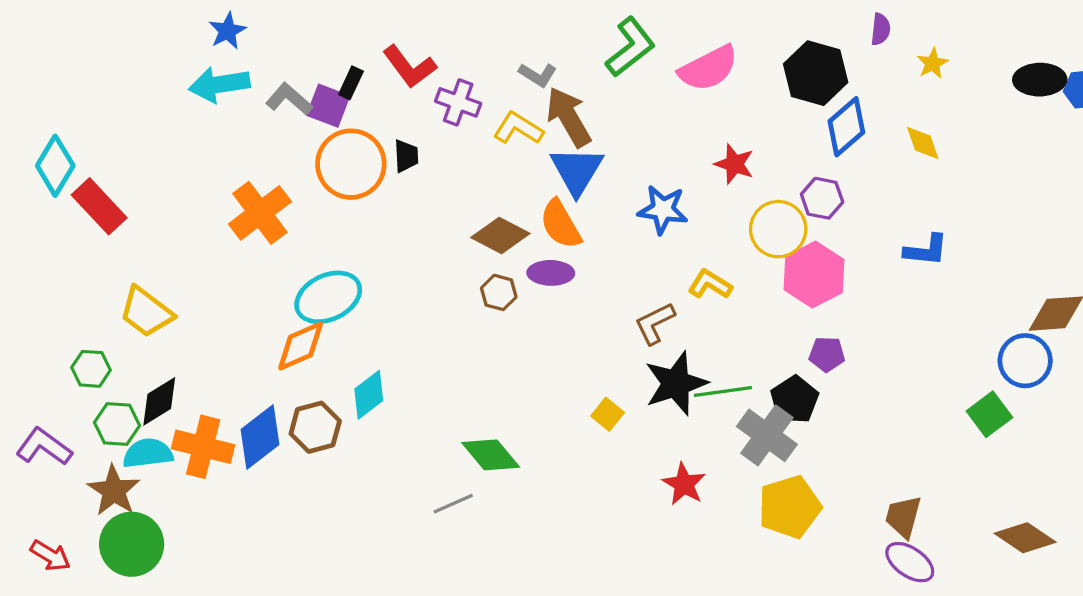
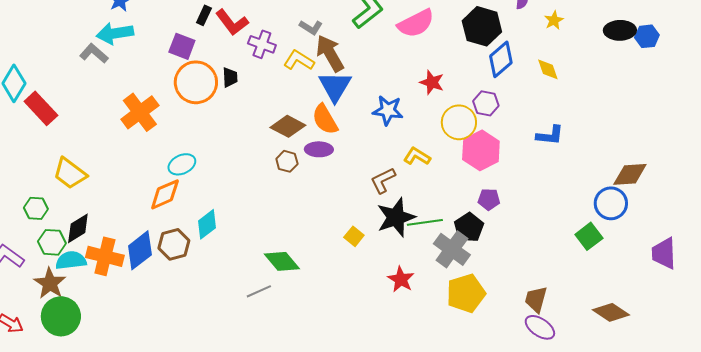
black rectangle: (351, 83) -> (204, 15), moved
gray L-shape: (289, 99) -> (94, 53), moved
cyan ellipse: (328, 297) -> (182, 164), size x0.7

